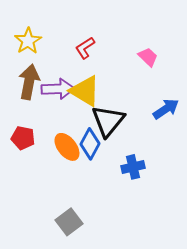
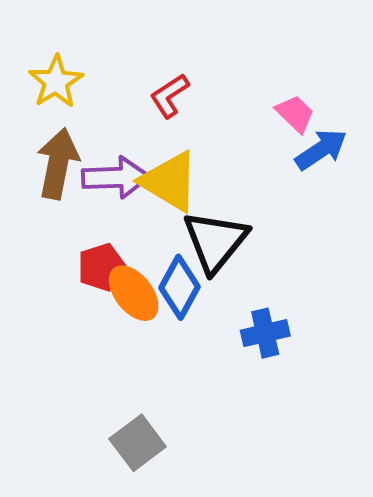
blue arrow: (166, 109) -> (321, 150), moved
red pentagon: (23, 138) -> (102, 267), moved, turned -30

